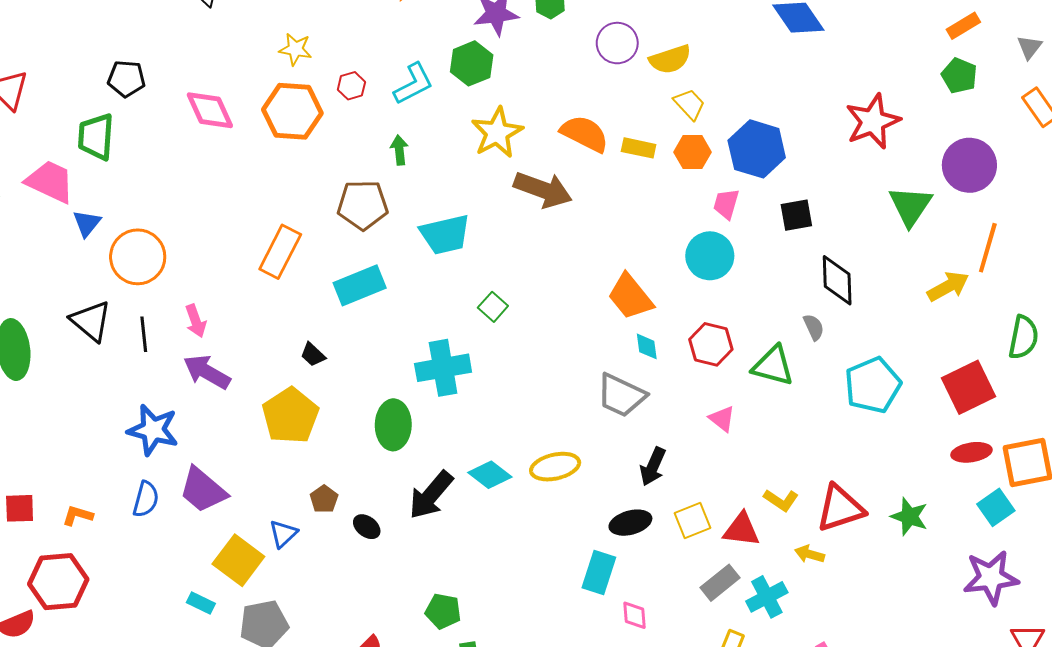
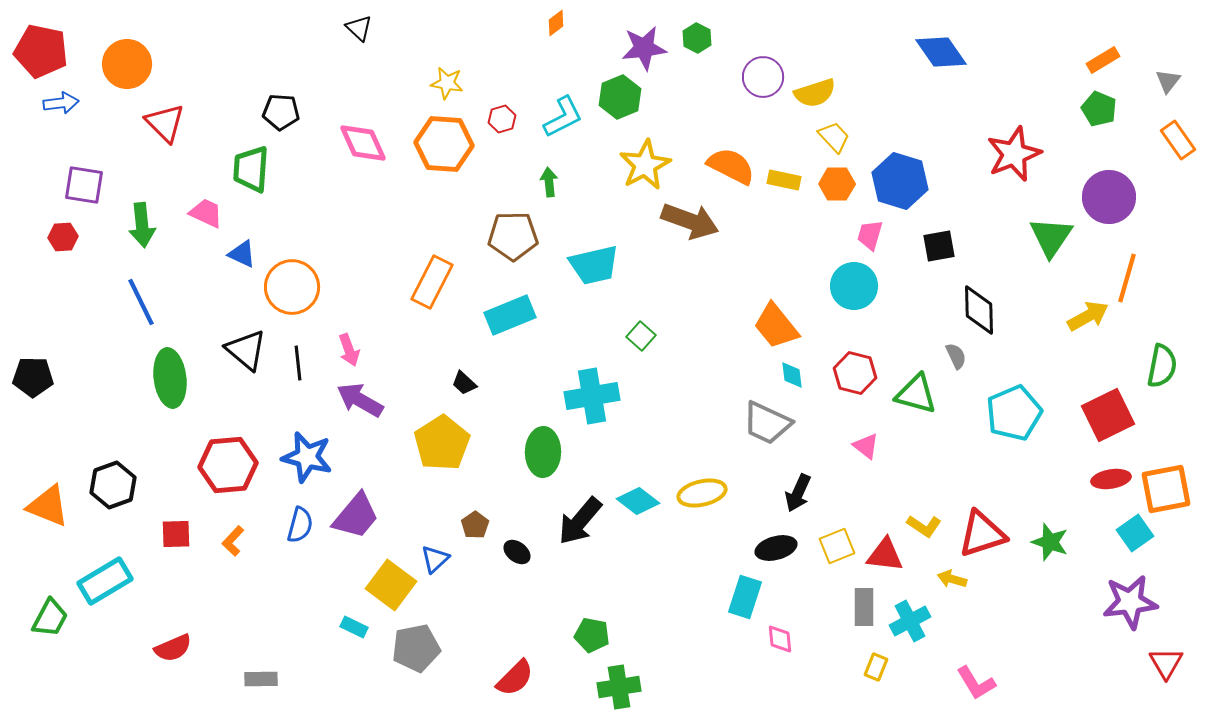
pink trapezoid: (50, 182) -> (206, 213), size x0.7
blue triangle: (87, 223) -> (242, 254), turned -44
purple trapezoid: (203, 490) -> (356, 516), turned -90
orange L-shape: (78, 515) -> (233, 541), turned -64
red hexagon: (58, 582) -> (228, 465), moved
gray rectangle: (720, 583) -> (864, 607), turned -51

